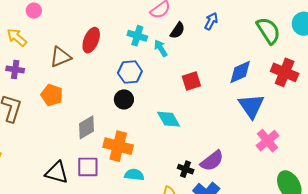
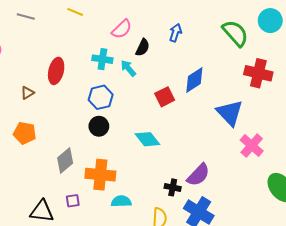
brown triangle: (60, 57) -> (27, 93), size x0.6
blue diamond: (240, 72) -> (194, 80), moved
purple square: (88, 167) -> (73, 201), size x0.6

